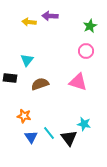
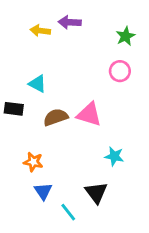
cyan triangle: (27, 60) -> (38, 84), turned -40
pink triangle: (78, 82) -> (89, 114), moved
cyan star: (84, 124) -> (114, 156), moved
cyan line: (49, 133) -> (68, 212), moved

